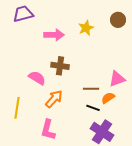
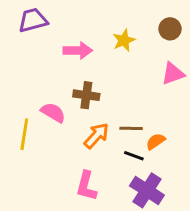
pink triangle: (117, 79) -> (173, 74), moved
orange arrow: (54, 99) -> (96, 136), moved
yellow line: (17, 108) -> (24, 134), moved
pink L-shape: (48, 130) -> (86, 186), moved

